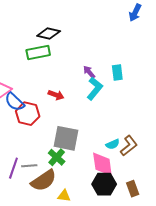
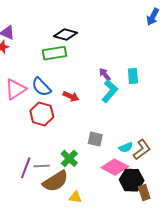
blue semicircle: (14, 102) -> (41, 87), moved
gray square: (66, 138) -> (95, 139), moved, size x0.6
pink diamond: (102, 164) -> (115, 167), turned -56
black hexagon: (104, 184) -> (132, 180), moved

